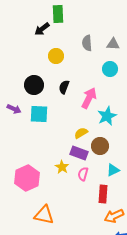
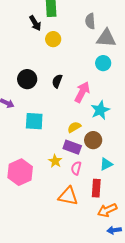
black arrow: (42, 29) -> (35, 23), turned -84
gray semicircle: (87, 43) -> (90, 21), moved
gray triangle: (113, 44) -> (106, 38), size x1.5
yellow circle: (56, 56) -> (53, 39), moved
cyan square: (39, 114) -> (34, 121), moved
orange triangle: (44, 215) -> (68, 196), moved

